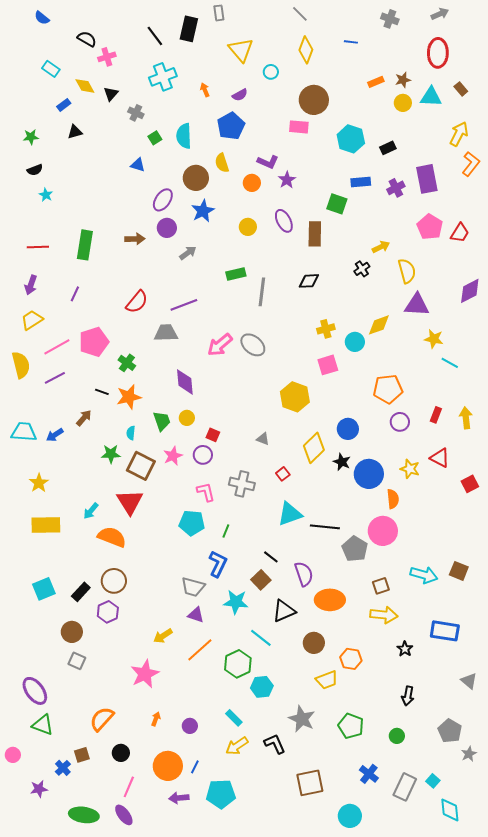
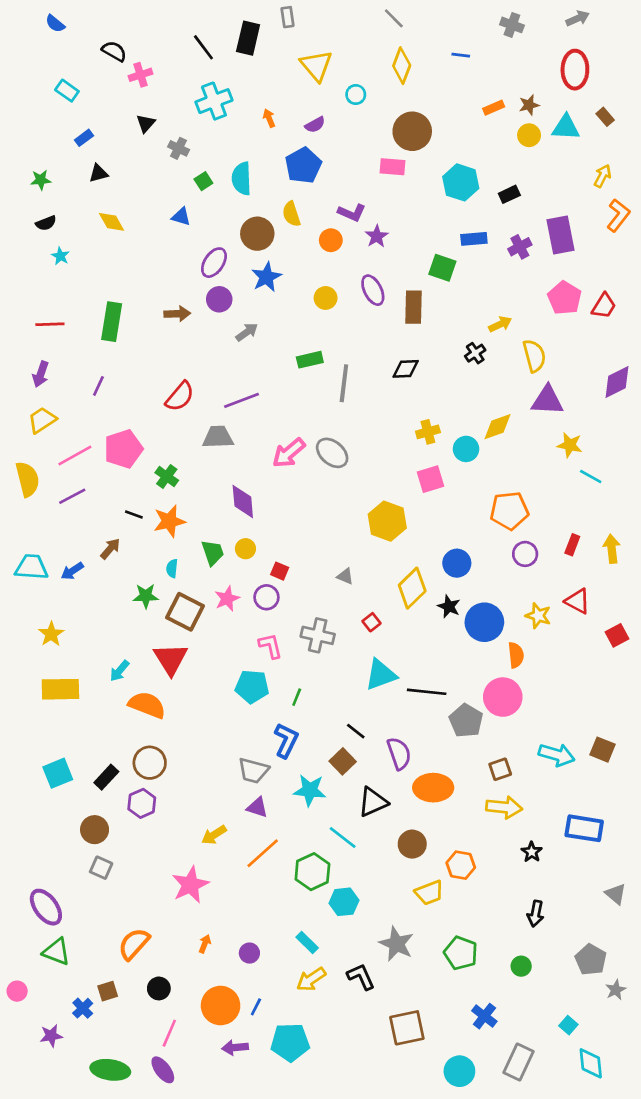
yellow diamond: (85, 86) -> (112, 222), moved
yellow arrow: (459, 134) -> (603, 176), size x0.7
gray rectangle: (405, 787) -> (519, 1062), moved

